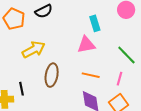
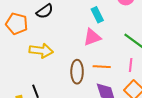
yellow arrow: (34, 50) -> (41, 51), turned 45
brown ellipse: (52, 75) -> (77, 72), moved

